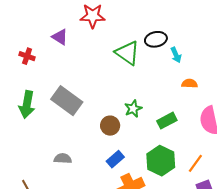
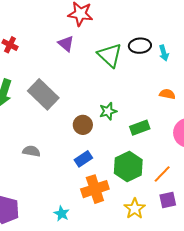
purple triangle: (60, 37) -> (66, 44), moved
cyan arrow: (176, 55) -> (164, 53), moved

